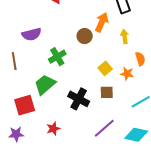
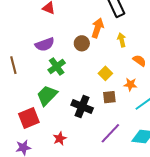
purple semicircle: (32, 34) -> (45, 44), moved
orange semicircle: (140, 59) -> (139, 61), turned -32
brown line: (14, 61) -> (13, 65), moved
orange star: (127, 74) -> (130, 84), moved

